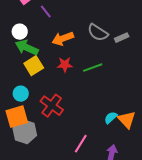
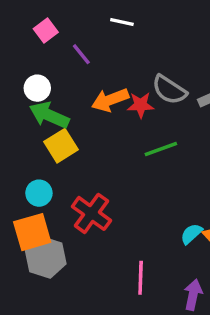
red star: (65, 65) -> (141, 105), moved
pink line: (81, 144) -> (141, 278), turned -30

